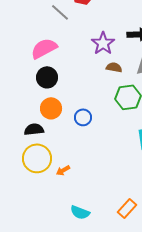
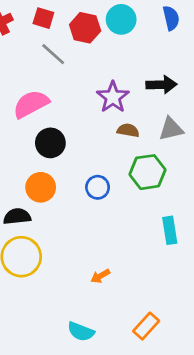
black circle: (47, 77) -> (50, 143), moved
blue circle: (83, 117) -> (98, 187), moved
orange arrow: (63, 170) -> (100, 276), moved

